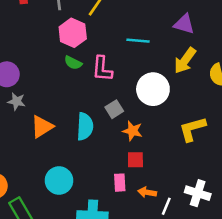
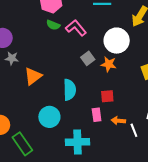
pink L-shape: (102, 69) -> (76, 28), turned 140
cyan semicircle: (85, 126) -> (70, 90), moved
orange star: (132, 131) -> (109, 64), moved
white line: (166, 206) -> (134, 130), turned -40

